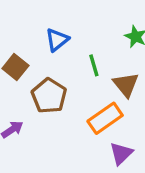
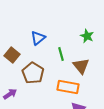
orange rectangle: (105, 118) -> (68, 87), turned 45

